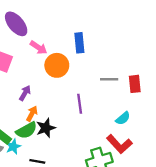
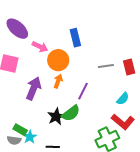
purple arrow: (25, 93) -> (34, 88), size x1.6
purple line: (80, 104) -> (83, 91), turned 42
orange arrow: (32, 114) -> (58, 81), moved
green semicircle: (26, 130) -> (71, 113), moved

